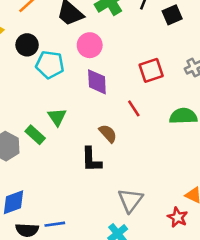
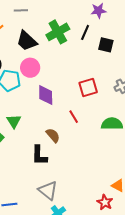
black square: (172, 15) -> (106, 45), turned 35
pink circle: (90, 45) -> (30, 68), moved
gray triangle: (130, 200) -> (48, 190), moved, turned -30

